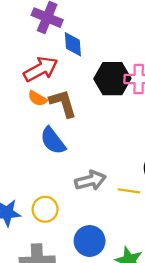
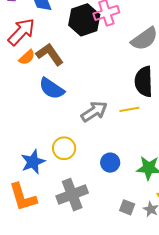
orange semicircle: (37, 98) -> (27, 57), turned -54
blue circle: (90, 241) -> (110, 163), size x0.7

